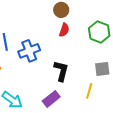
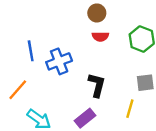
red semicircle: (64, 30) -> (100, 37), turned 72

